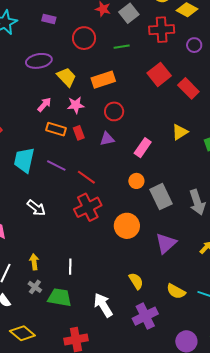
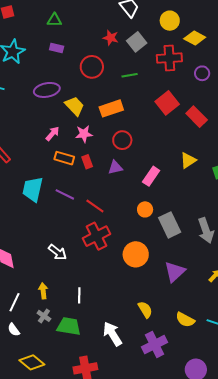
white arrow: (36, 208) -> (57, 252), moved

